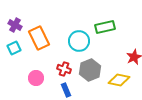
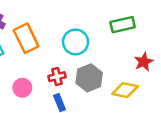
green rectangle: (105, 27) -> (123, 25), moved
red cross: (64, 69) -> (57, 77), turned -32

